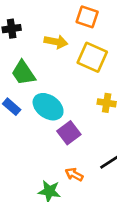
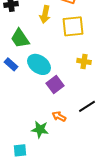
yellow arrow: (56, 42) -> (45, 14), turned 90
yellow square: (92, 57) -> (73, 26), turned -30

